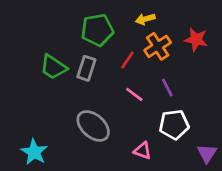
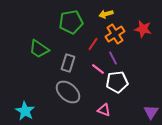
gray rectangle: (86, 68) -> (68, 63), moved
purple line: (167, 88) -> (113, 58), moved
white pentagon: (174, 125) -> (117, 82), moved

